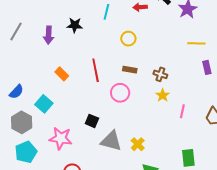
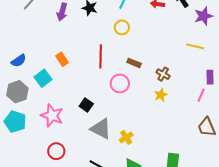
yellow circle: (128, 39) -> (122, 27), moved
yellow line: (196, 43) -> (195, 46), moved
orange rectangle: (62, 74) -> (62, 59), moved
pink line: (182, 111) -> (201, 95), moved
cyan pentagon: (26, 152) -> (15, 122), turned 30

